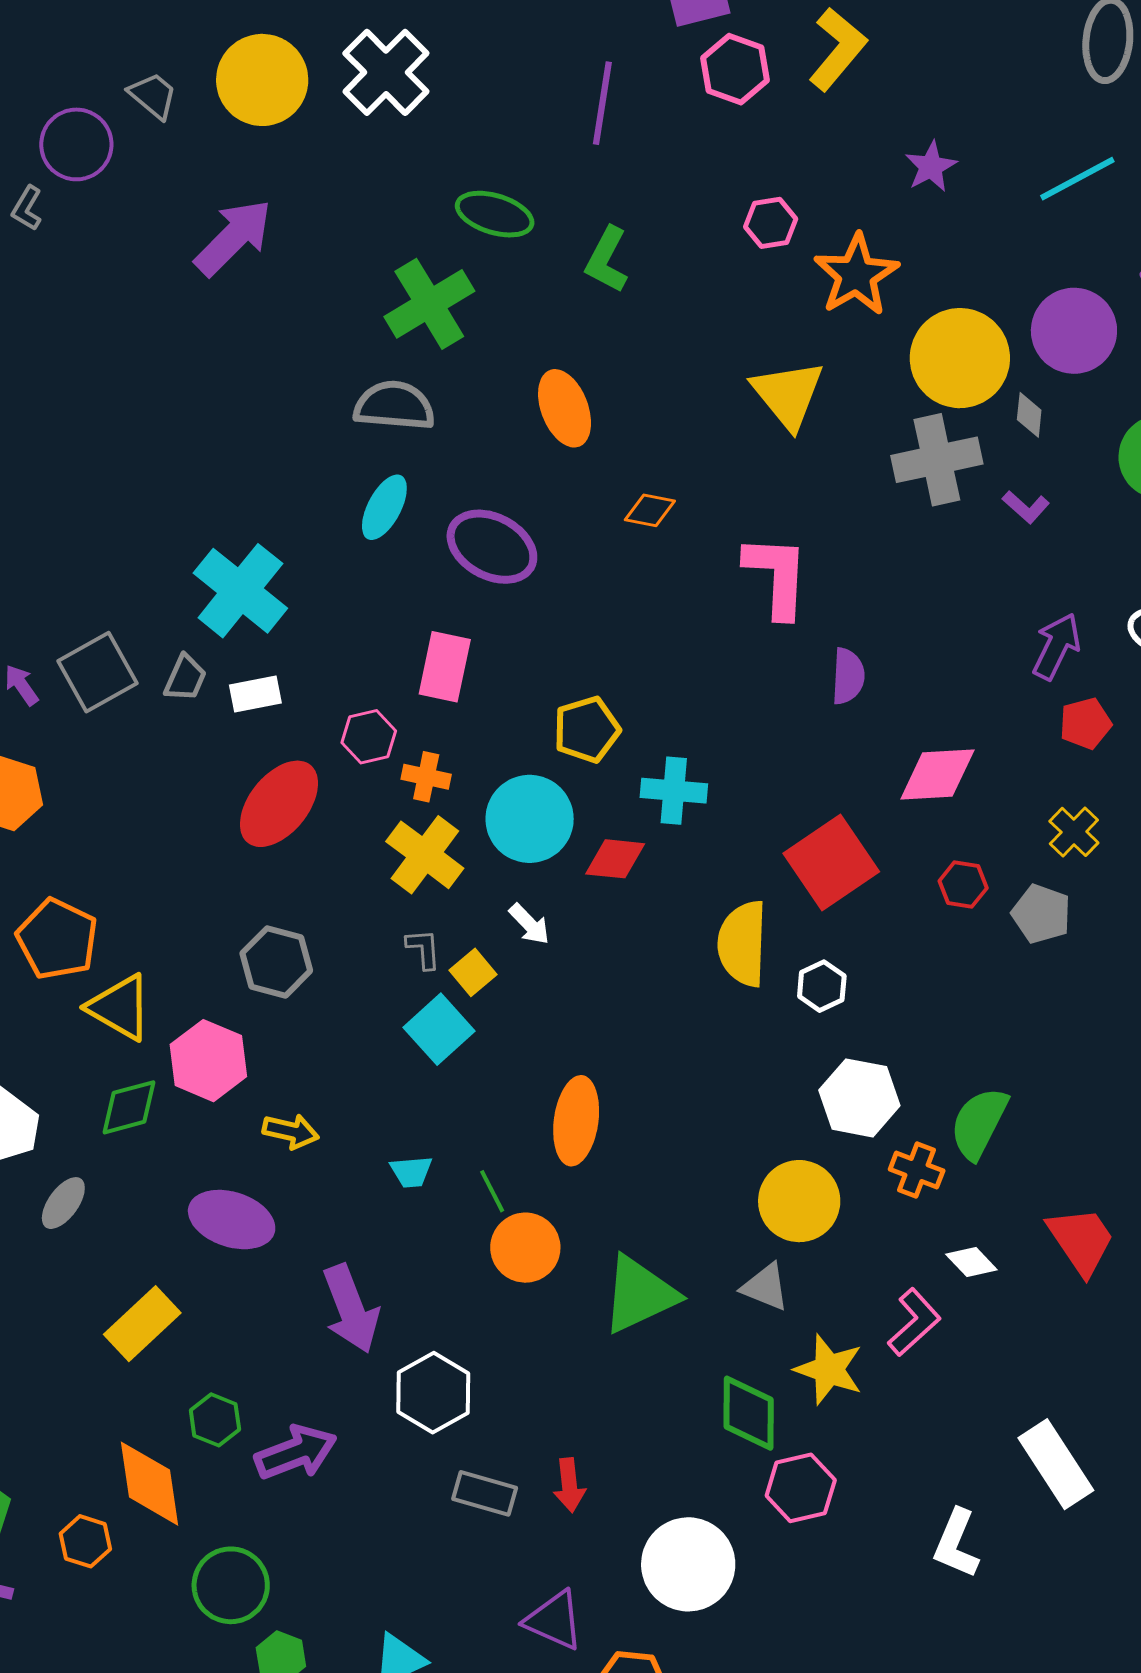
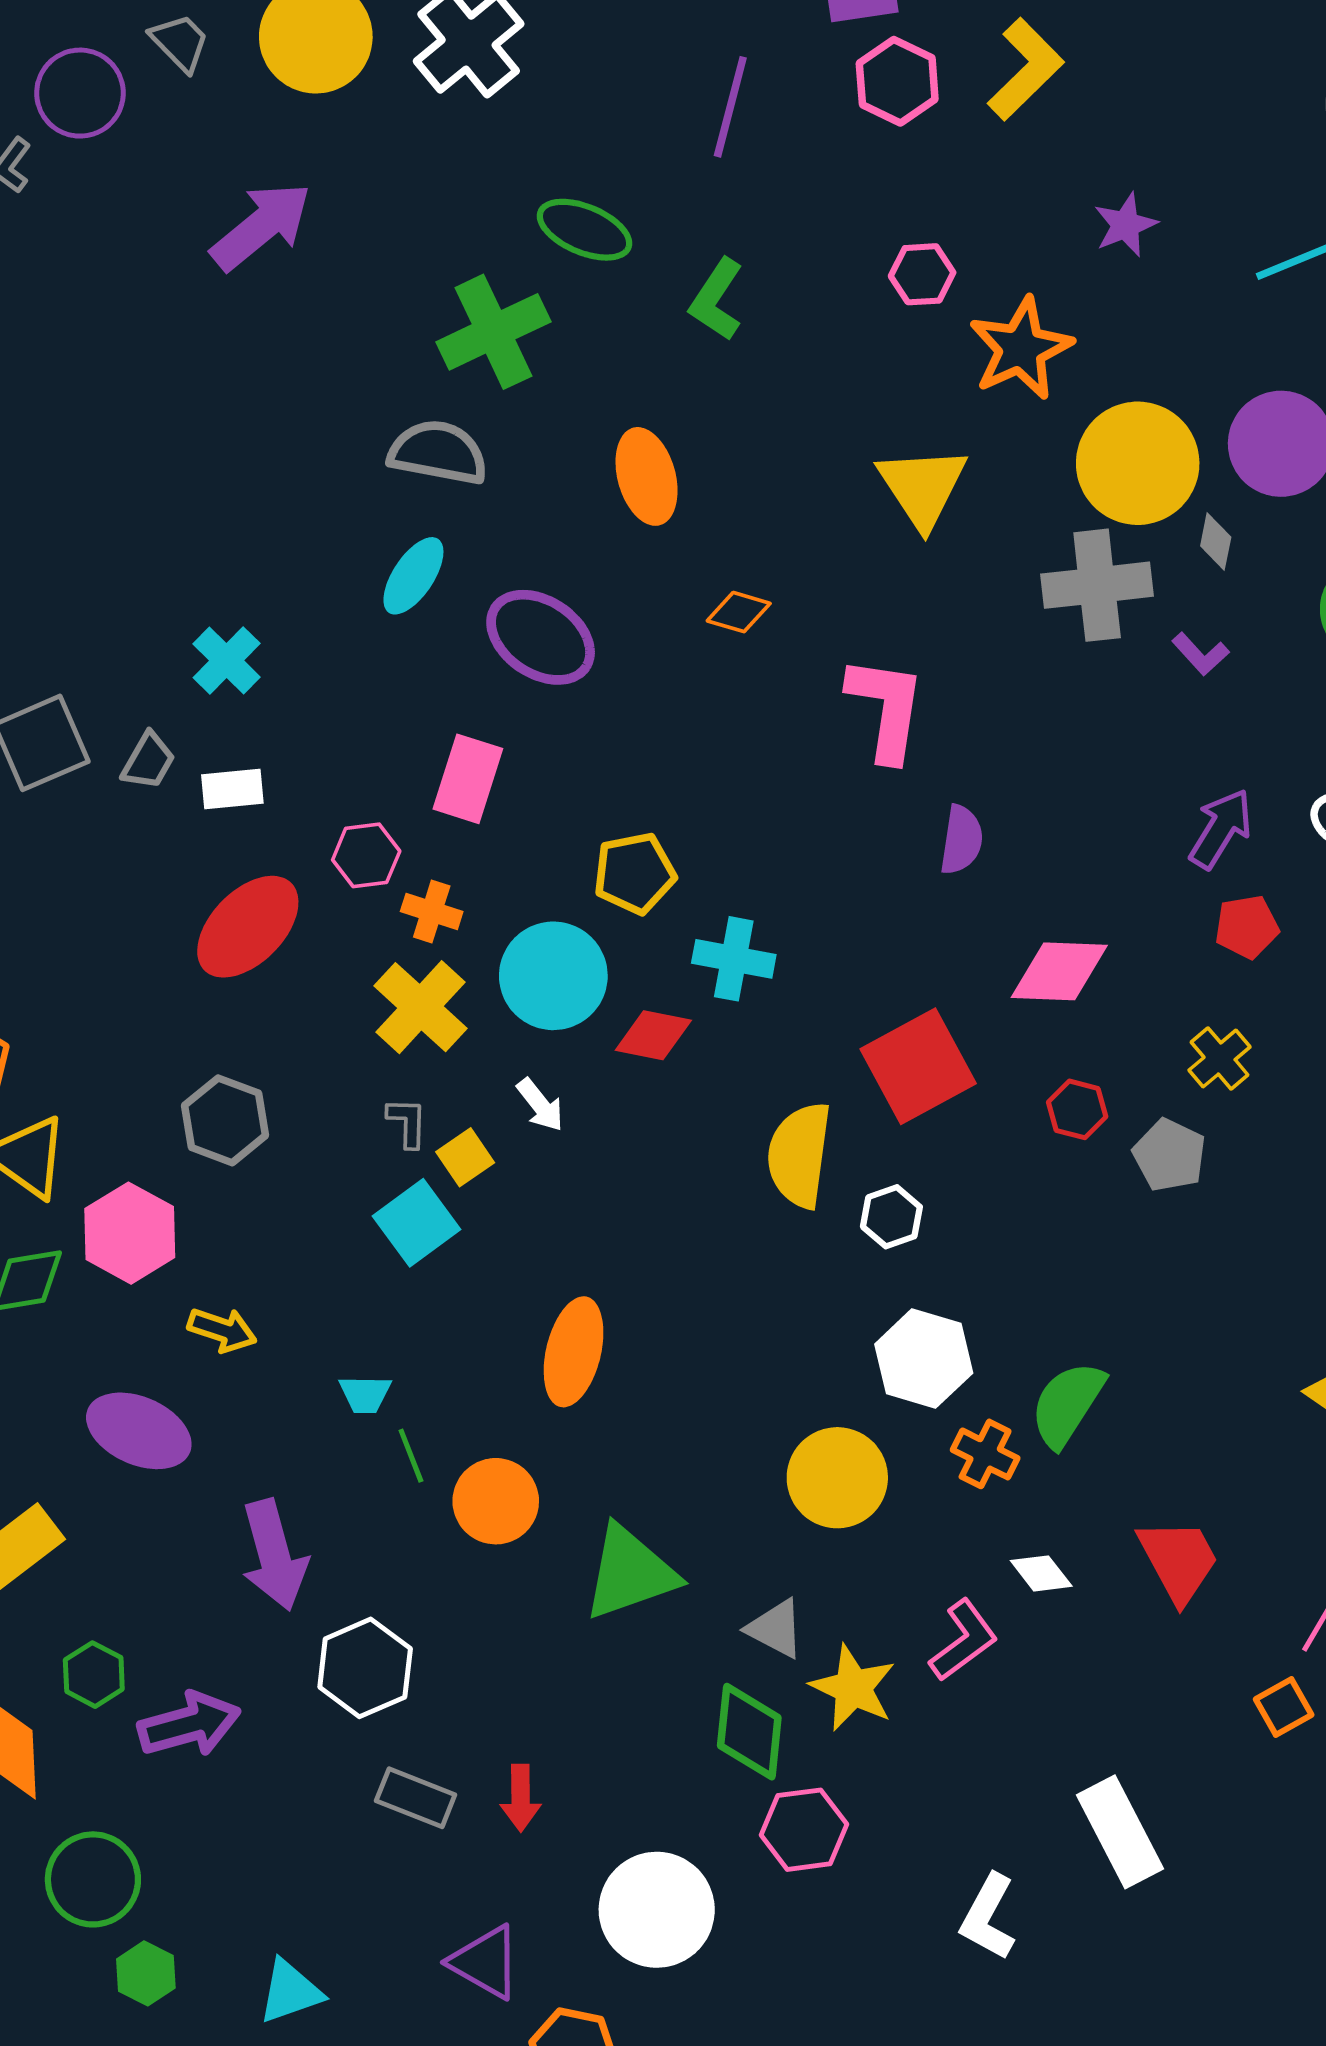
cyan cross: (240, 591) -> (227, 661), size x0.6
green line: (492, 1191) -> (411, 1456), moved
gray triangle: (765, 1287) -> (776, 1629), moved

